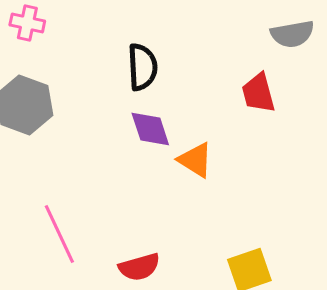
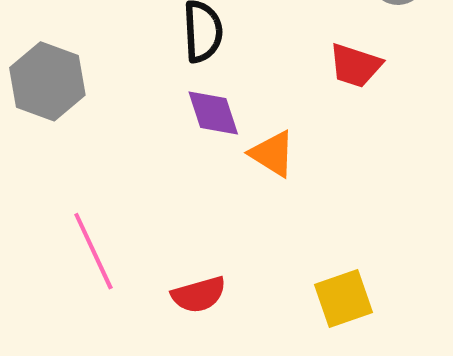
red trapezoid: (258, 93) -> (355, 66), turned -57

